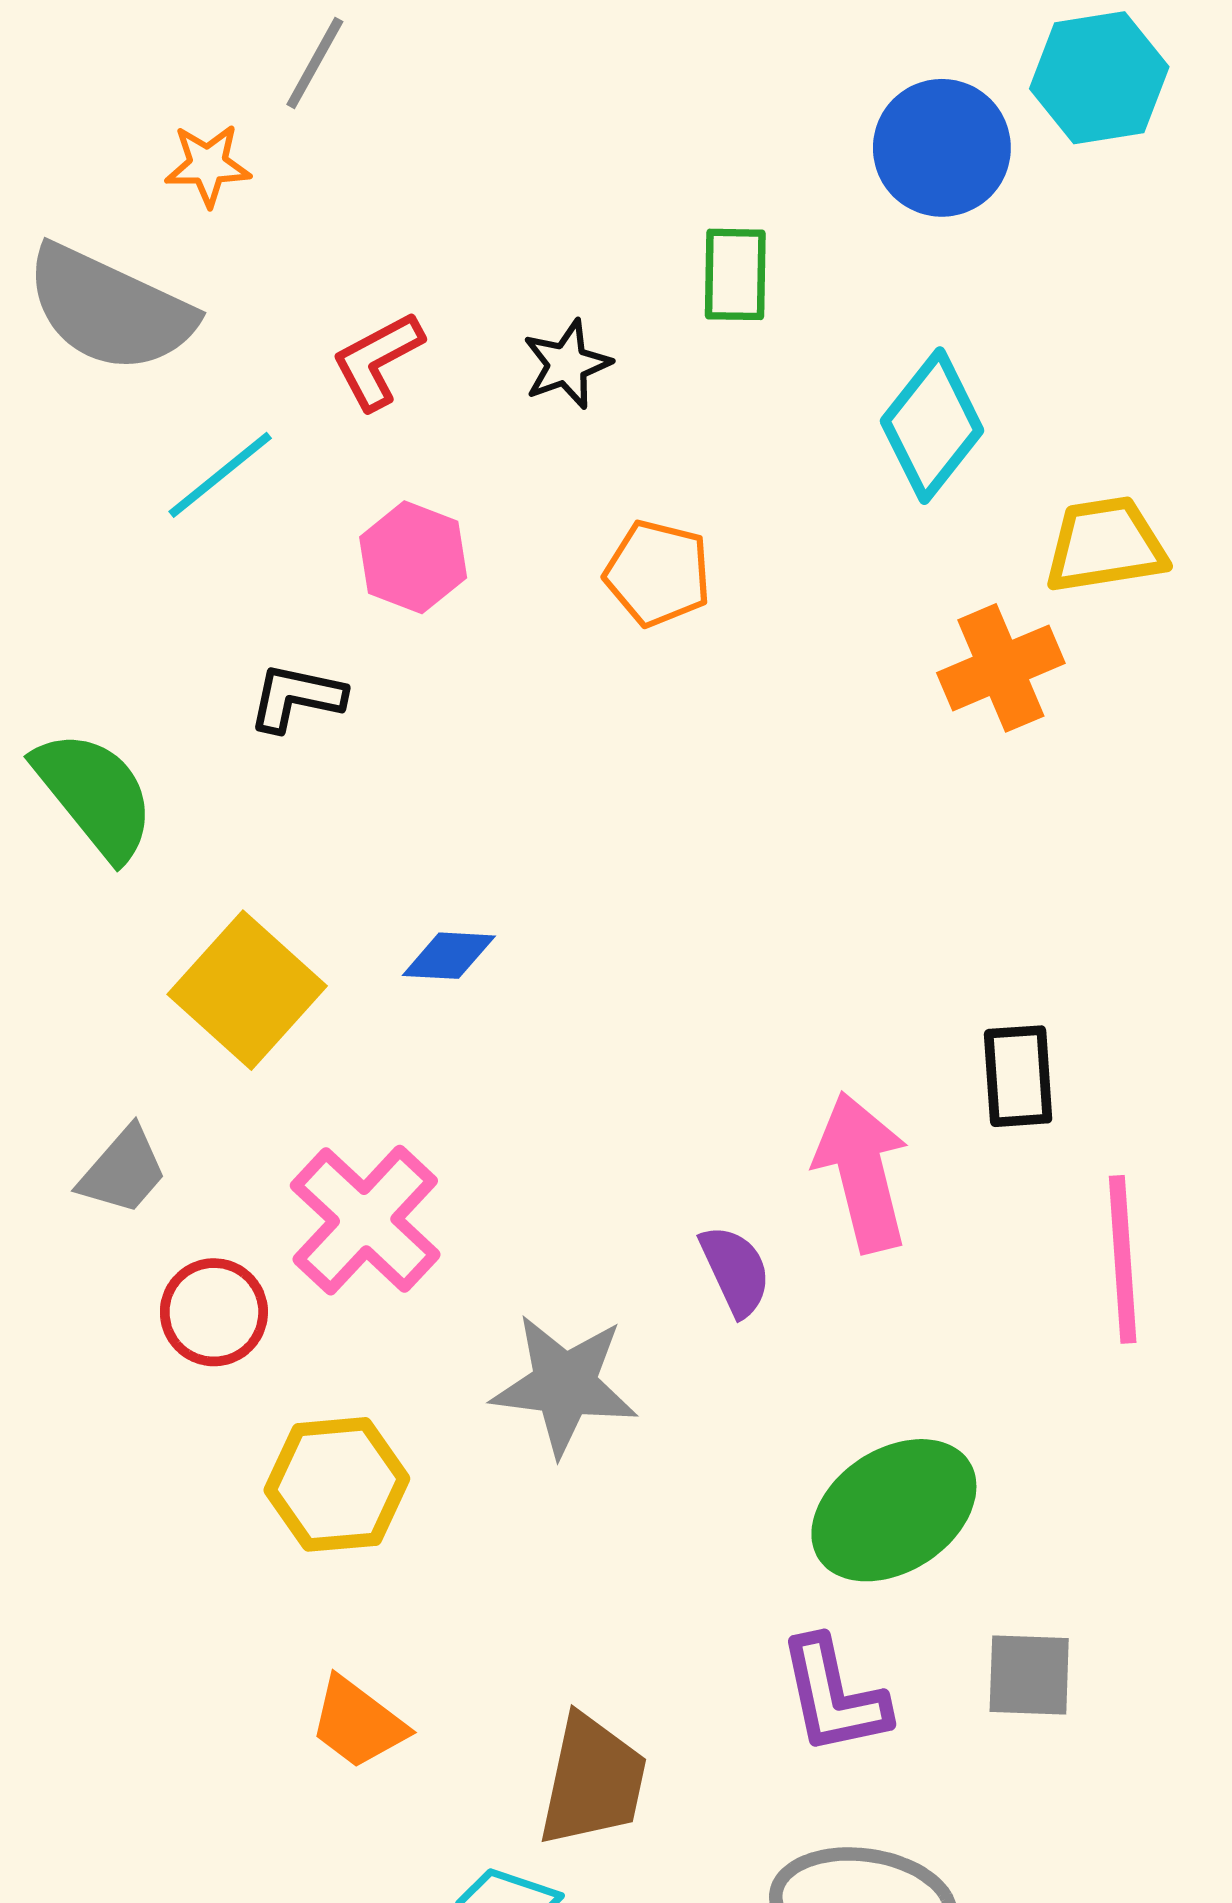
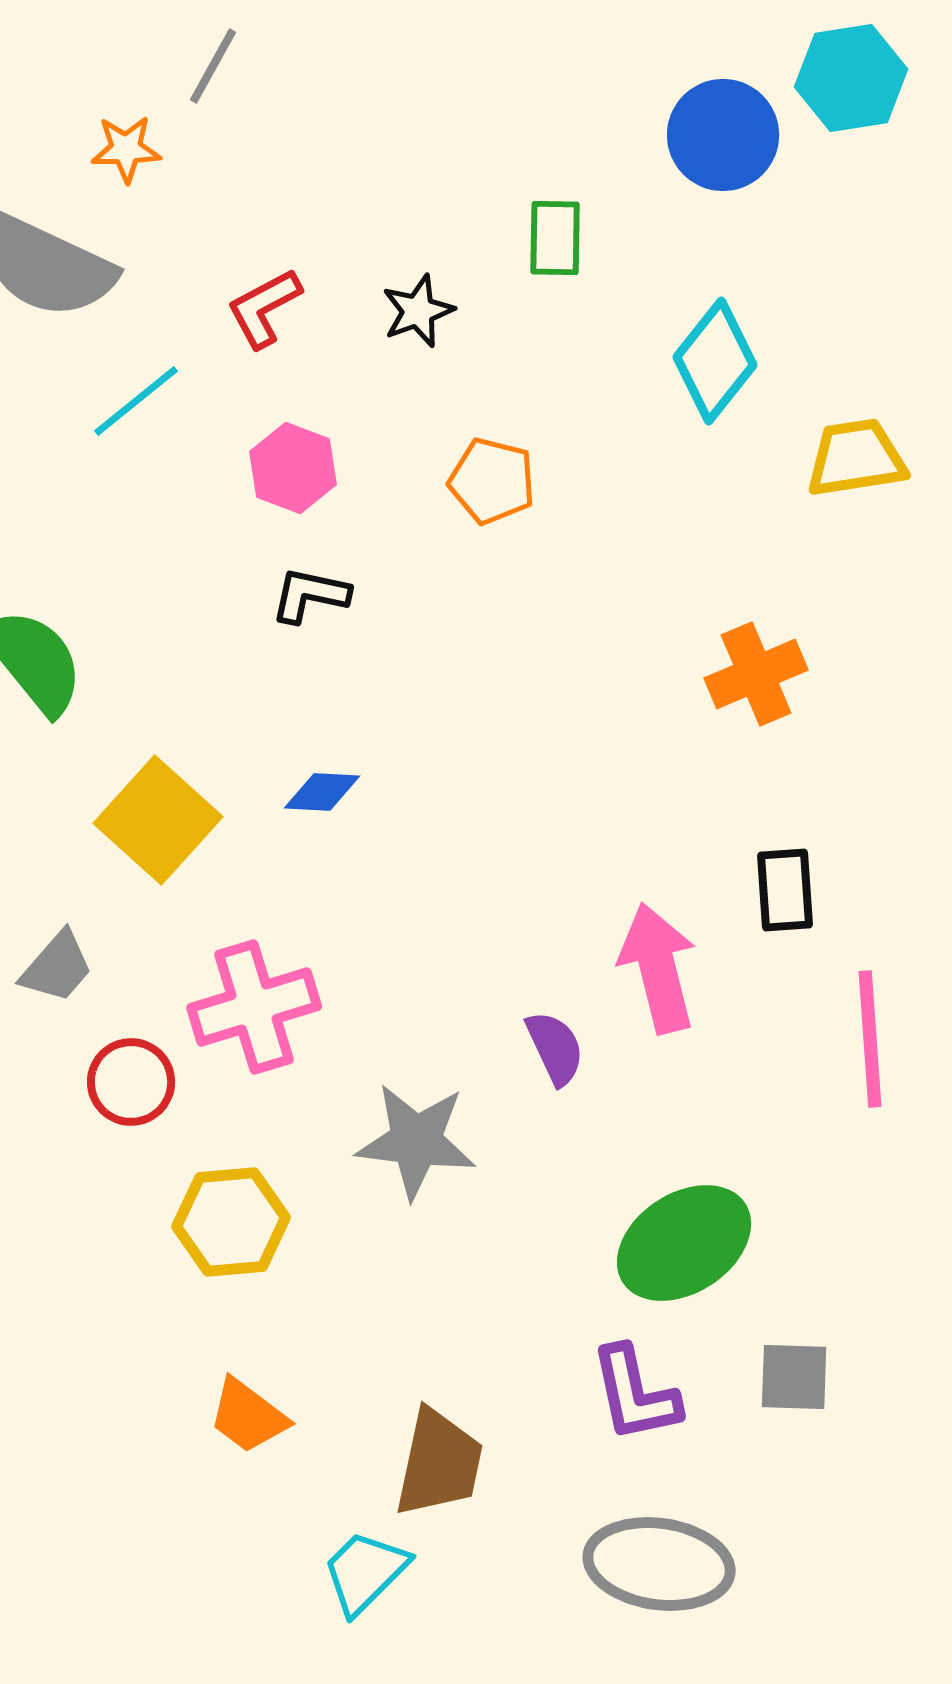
orange cross: (1001, 668) -> (756, 674), moved
black L-shape: (296, 697) -> (310, 595), moved
pink cross: (365, 1220) -> (254, 1007), turned 30

